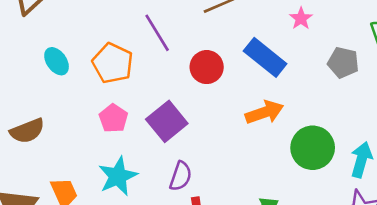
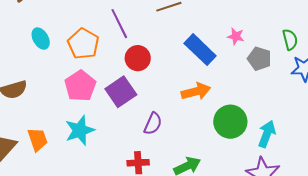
pink star: (301, 18) -> (236, 36), moved, turned -30
red circle: (207, 67) -> (138, 58), moved
pink pentagon: (113, 118) -> (80, 86), size x1.4
purple semicircle: (181, 176) -> (153, 124), moved

